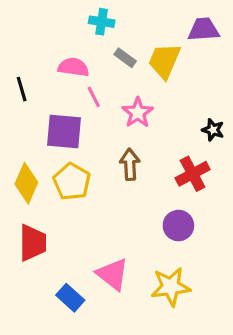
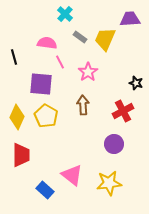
cyan cross: (102, 22) -> (65, 14), turned 35

